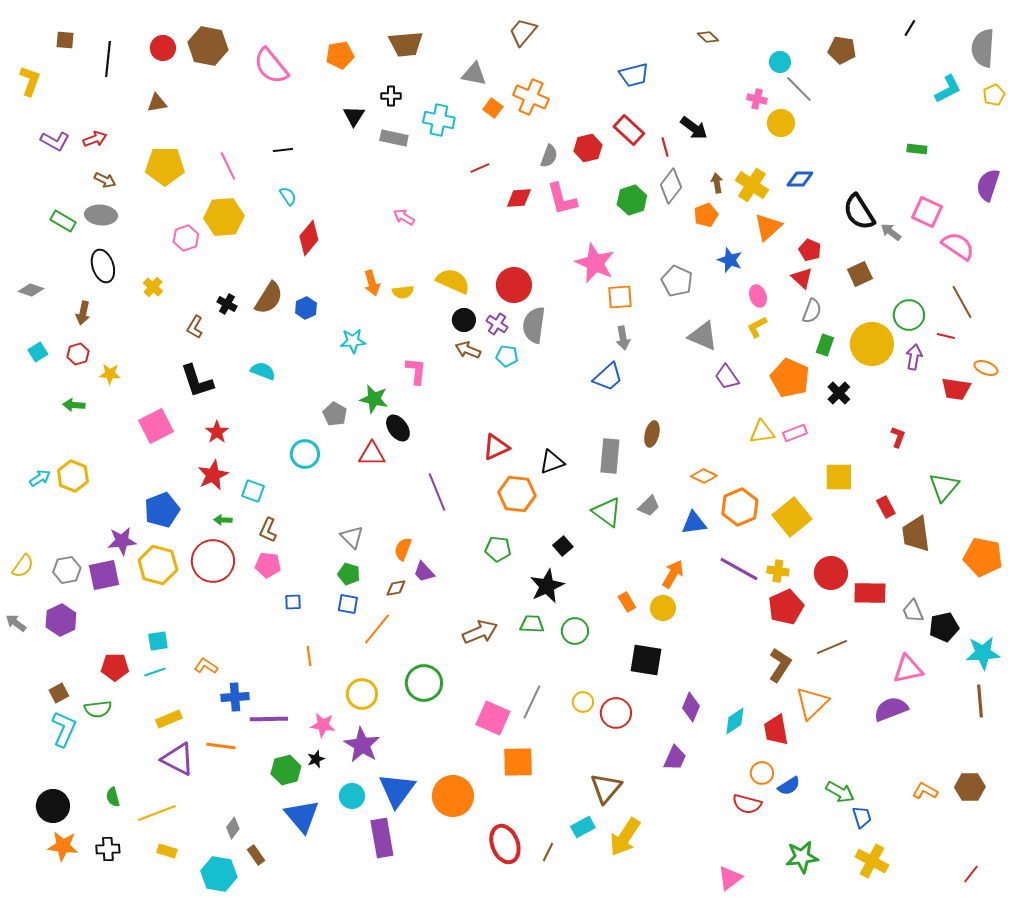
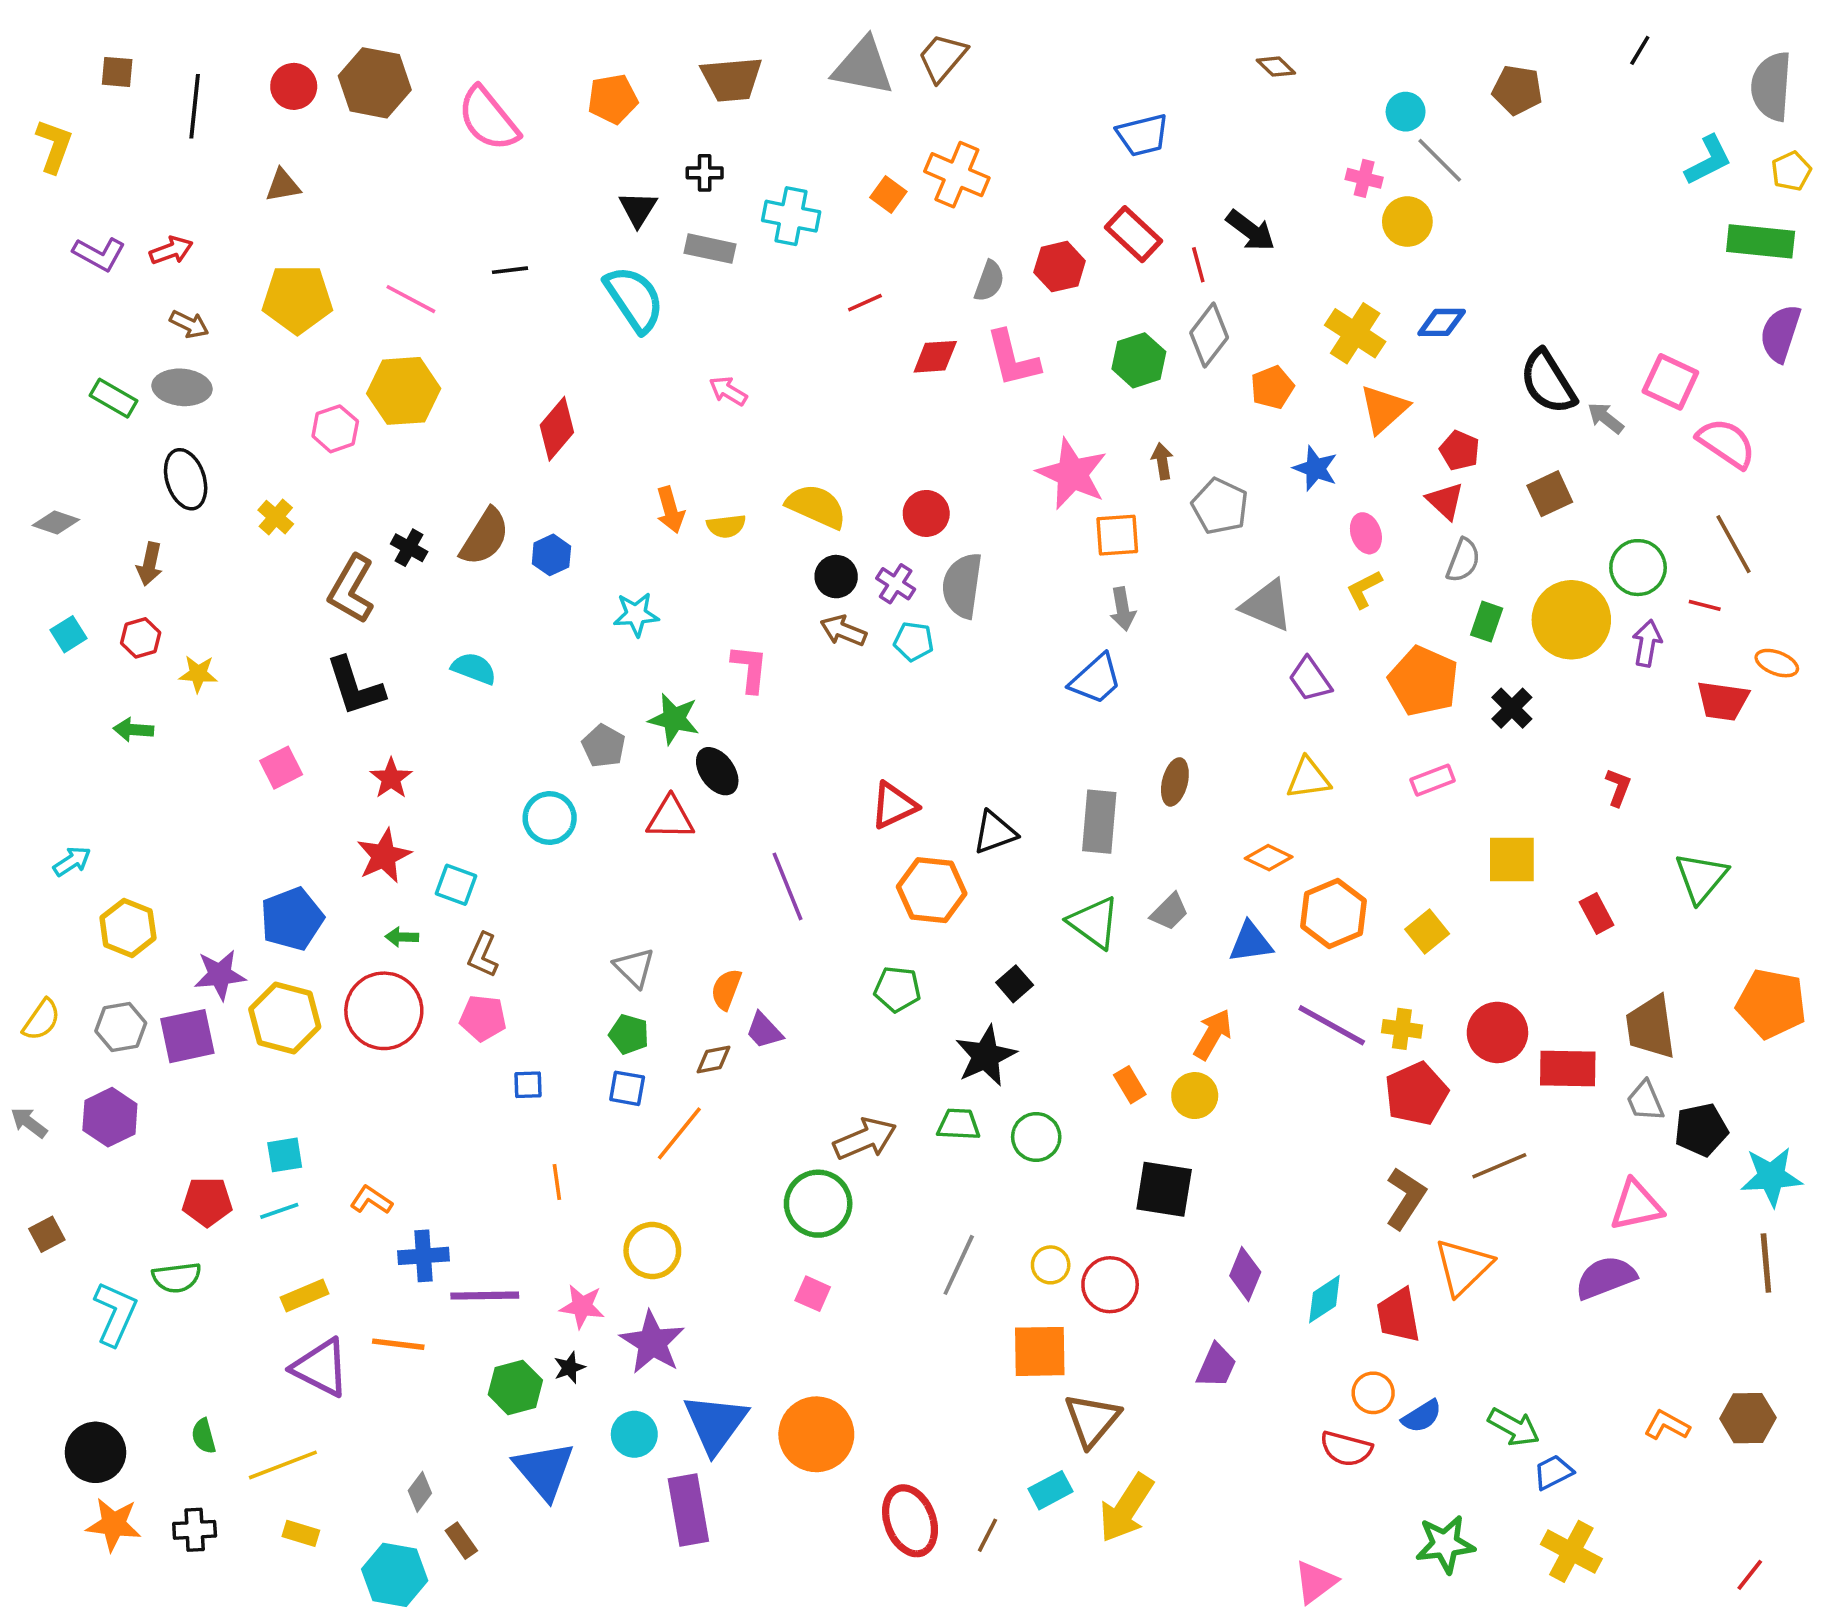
gray triangle: (474, 74) -> (863, 67), moved, size x1.4
green rectangle: (917, 149) -> (1761, 241), moved, size x1.8
pink line: (228, 166) -> (411, 299), turned -36
brown arrow: (717, 183) -> (1162, 461), moved
cyan semicircle: (288, 196) -> (634, 299), moved, size x2.0
red circle: (514, 285) -> (926, 513), size x0.7
brown L-shape: (195, 327) -> (351, 589), size x1.6
pink square: (156, 426) -> (281, 768), size x0.7
yellow triangle: (762, 432) -> (1308, 778), moved
yellow hexagon: (73, 476) -> (128, 928), moved
yellow square: (792, 517) -> (1427, 932), size x0.6
brown trapezoid: (916, 534) -> (1651, 1027), moved
green circle: (424, 683) -> (818, 1204), moved
brown square: (59, 693) -> (47, 1234), moved
pink square: (493, 718) -> (813, 1294), moved, size x0.6
orange square: (518, 762) -> (1040, 1351), moved
blue trapezoid: (862, 817) -> (1553, 1472), turned -100

